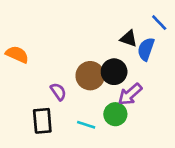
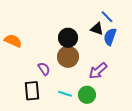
blue line: (159, 23) -> (107, 17), moved
black circle: (114, 72) -> (68, 38), moved
green circle: (115, 114) -> (87, 95), moved

